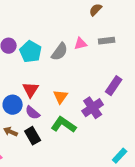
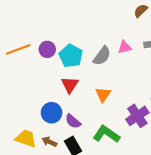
red triangle: (31, 90) -> (70, 85), moved
orange triangle: (61, 97) -> (103, 94), moved

